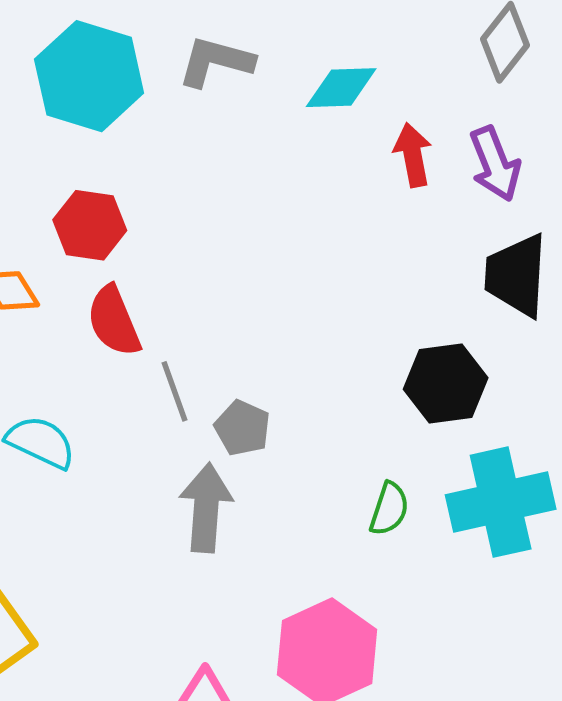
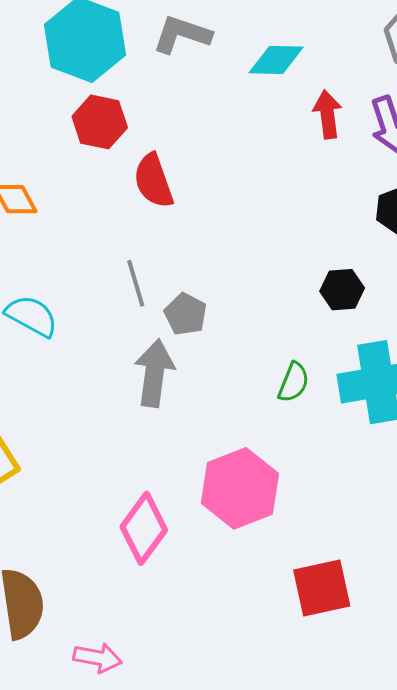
red hexagon: (90, 225) -> (100, 122), moved
red semicircle: (114, 321) -> (153, 181), moved
black hexagon: (446, 384) -> (342, 290), size x0.7

